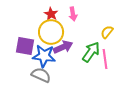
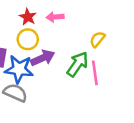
pink arrow: (73, 14) -> (55, 17), turned 96
yellow circle: (51, 32) -> (28, 39), size x0.7

